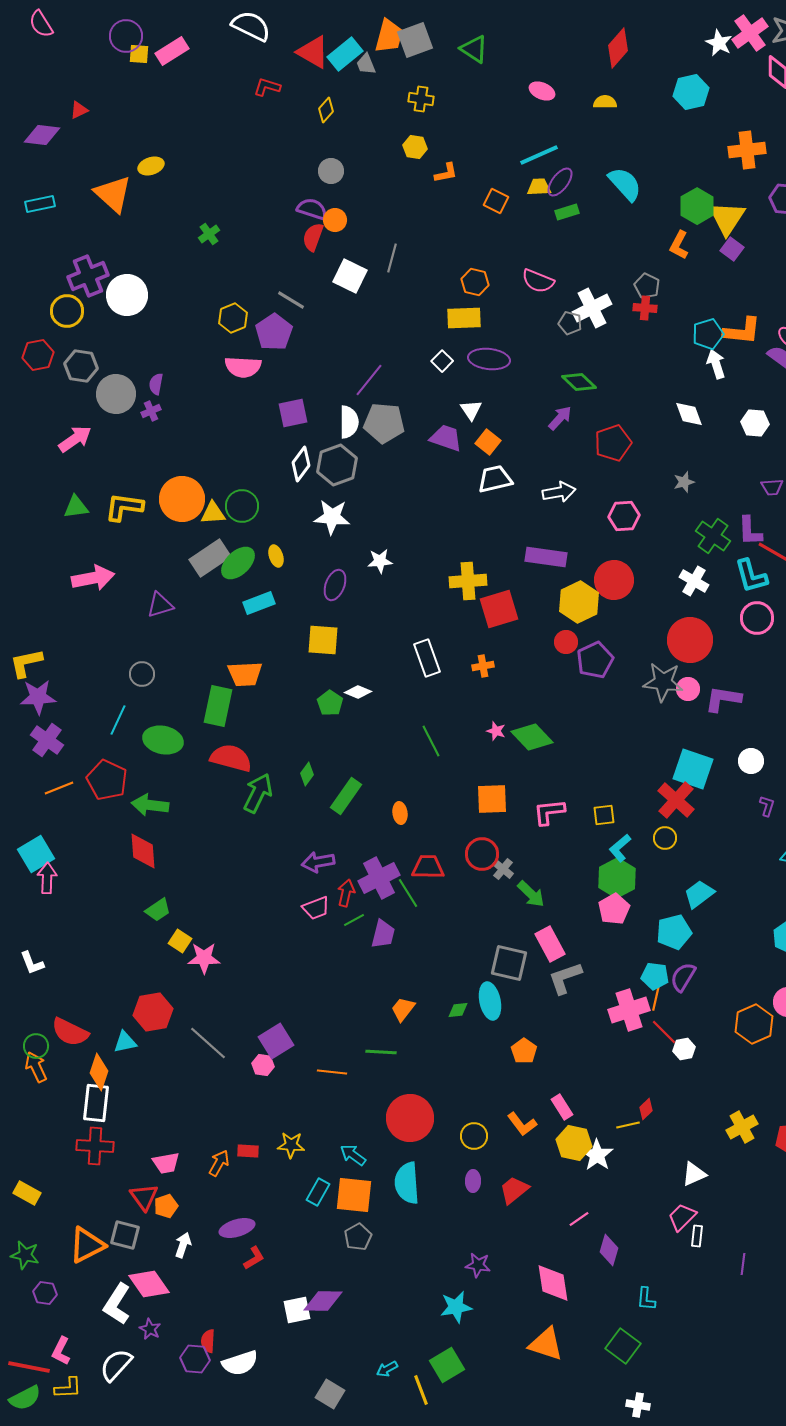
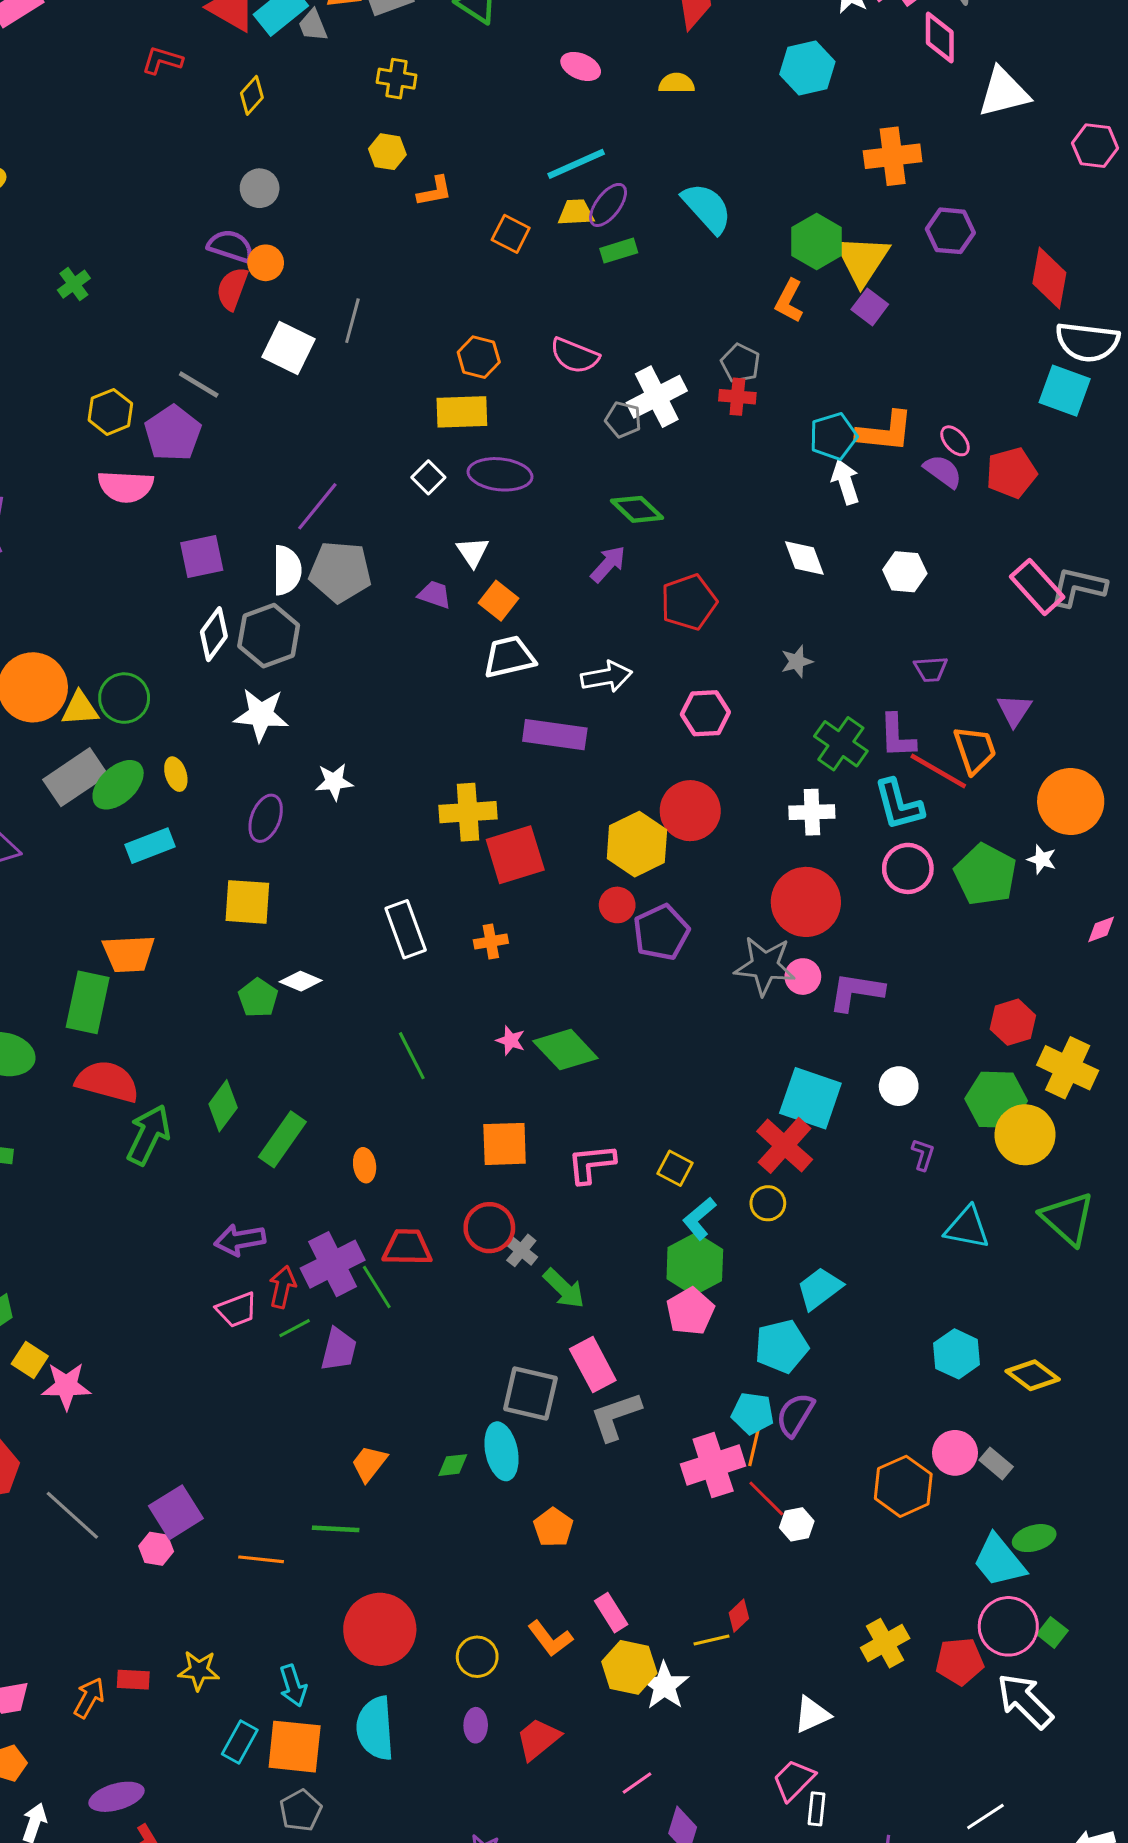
purple trapezoid: (446, 438) -> (435, 595), size x0.7
purple rectangle: (546, 557) -> (555, 735), moved
white cross: (694, 581) -> (812, 812), turned -32
green diamond: (307, 774) -> (223, 1106), size x1.4
yellow square: (604, 815) -> (675, 1168), turned 35
cyan arrow: (353, 1155) -> (293, 1686), turned -144

